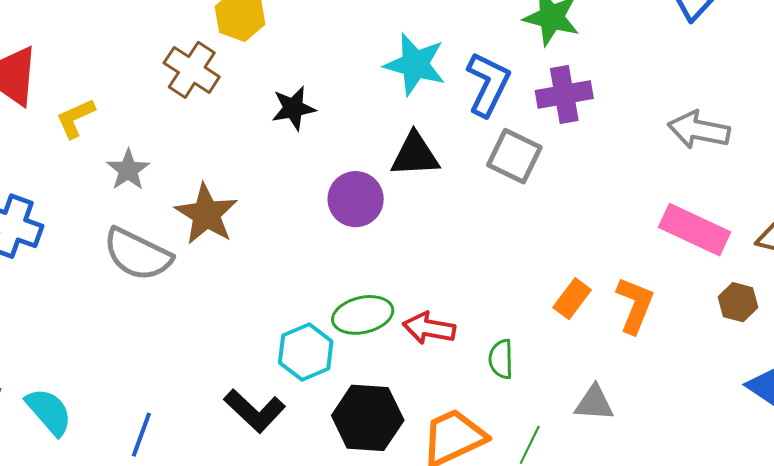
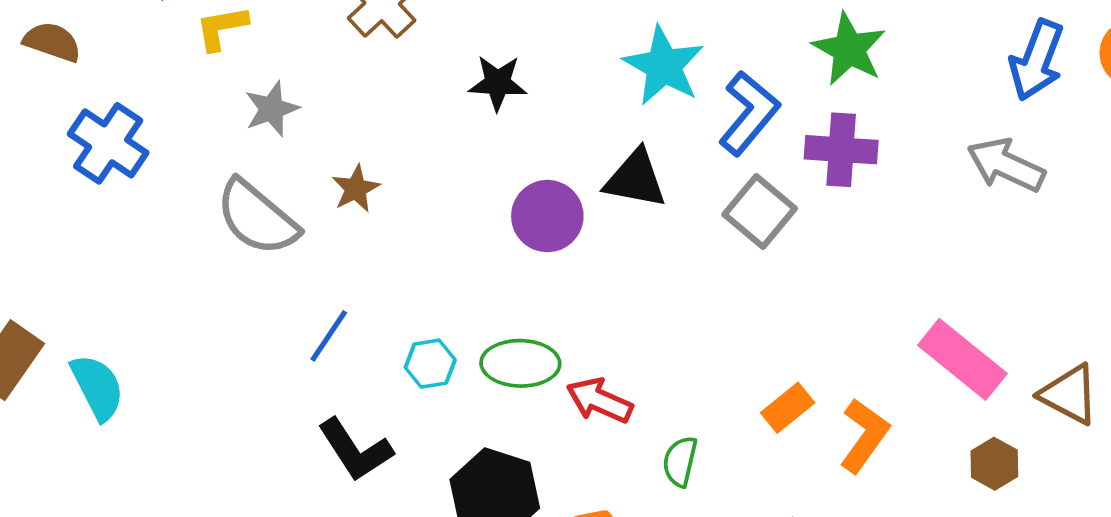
gray arrow: (699, 130) -> (1006, 165), moved
brown star: (206, 214) -> (356, 189), size x0.6
cyan hexagon: (306, 352) -> (430, 364), moved, size x0.7
blue line: (141, 435) -> (329, 336), moved

